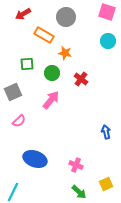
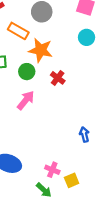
orange star: (65, 53) -> (41, 50), size x1.6
yellow square: (106, 184) -> (72, 180), moved
green arrow: (79, 192) -> (44, 190), moved

